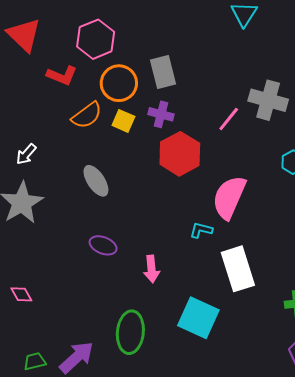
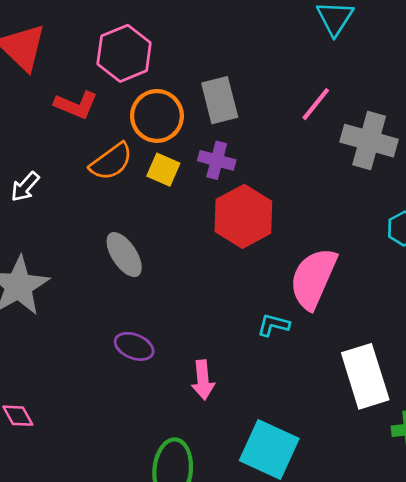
pink line: (229, 119) -> (316, 104), moved
white arrow: (26, 154) -> (25, 187), moved
white rectangle: (238, 269) -> (365, 376), moved

